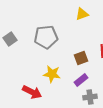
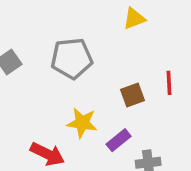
purple rectangle: (81, 80) -> (119, 140), moved

